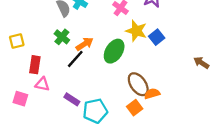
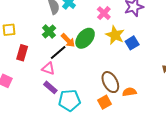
orange arrow: (84, 44) -> (68, 40), turned 70
green ellipse: (114, 51) -> (85, 38), moved
pink triangle: (42, 84) -> (48, 69), moved
orange semicircle: (152, 94) -> (129, 92), moved

